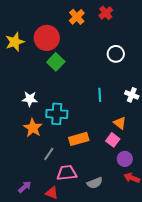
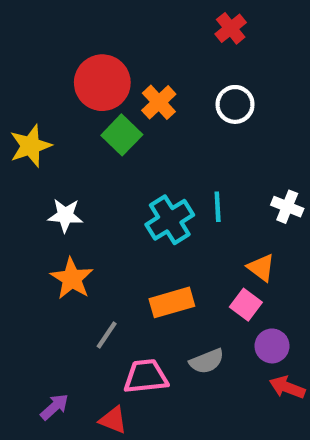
orange cross: (77, 17) -> (159, 102), moved
yellow star: (15, 42) -> (30, 146), moved
white circle: (116, 54) -> (235, 104), moved
cyan cross: (57, 114) -> (170, 220), moved, turned -35
gray semicircle: (95, 183) -> (207, 361), moved

